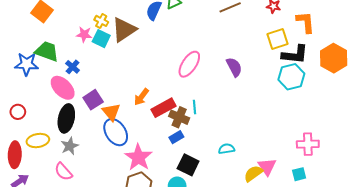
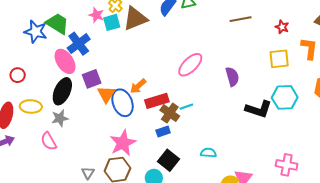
cyan square: (101, 39) -> (112, 22), turned 36
black L-shape: (295, 54) -> (258, 109), moved
blue cross: (73, 67) -> (79, 44), size x1.6
cyan line: (194, 107) -> (186, 107), turned 64
blue ellipse: (116, 132) -> (123, 103), moved

